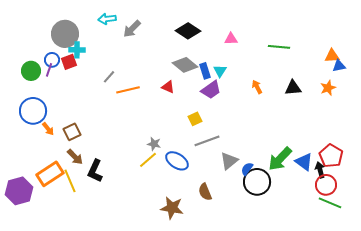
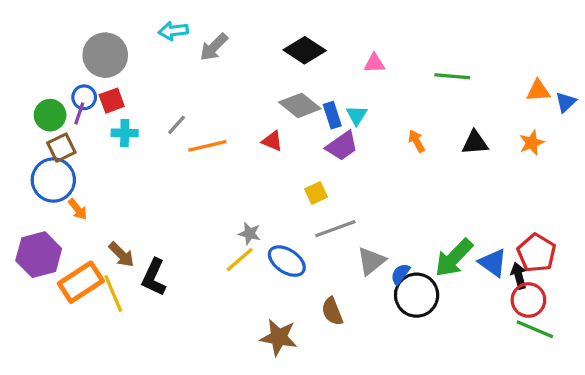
cyan cross: (77, 50) -> (125, 133), moved
blue triangle: (339, 66) -> (566, 102), moved, turned -32
brown square: (72, 132) -> (61, 148), moved
purple hexagon: (19, 191) -> (39, 255), moved

